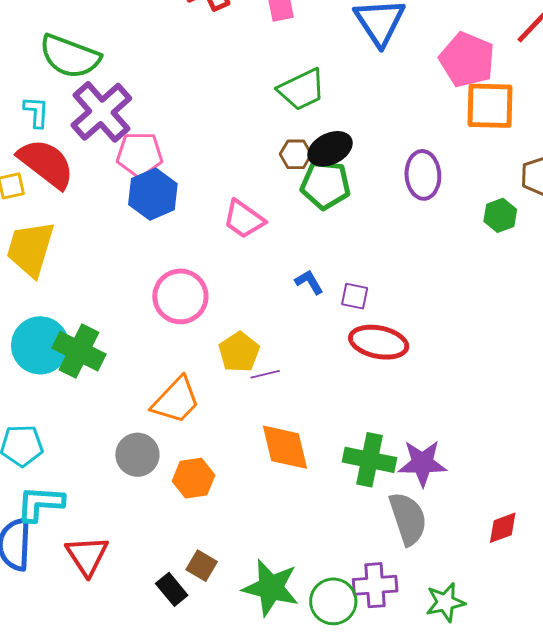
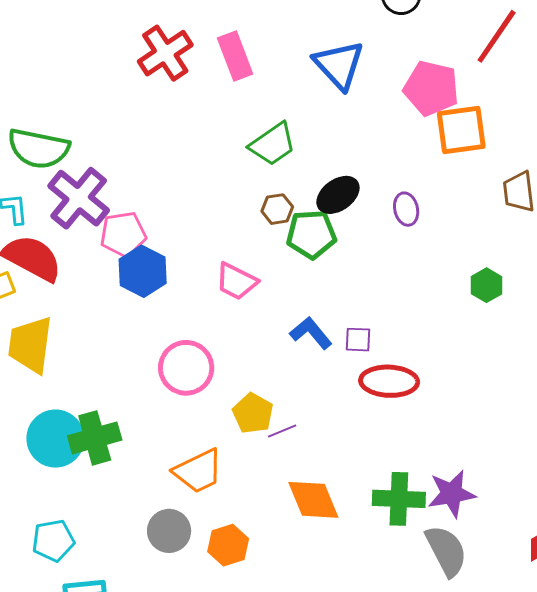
black ellipse: (330, 149) -> (338, 195), moved
purple ellipse: (423, 175) -> (406, 209), size x0.7
green hexagon: (500, 215) -> (487, 285), moved
blue L-shape: (309, 282) -> (311, 333), size x1.4
green cross: (79, 351) -> (95, 438), turned -33
orange trapezoid: (176, 400) -> (198, 471), turned 30

